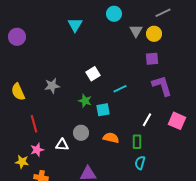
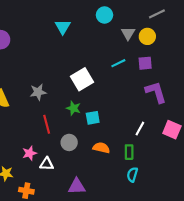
white square: (93, 74) -> (82, 79), size x1.5
cyan line: (120, 89) -> (118, 63), moved
red line: (34, 124) -> (47, 124), moved
white triangle: (62, 145) -> (47, 164), moved
pink star: (37, 150) -> (29, 153), moved

